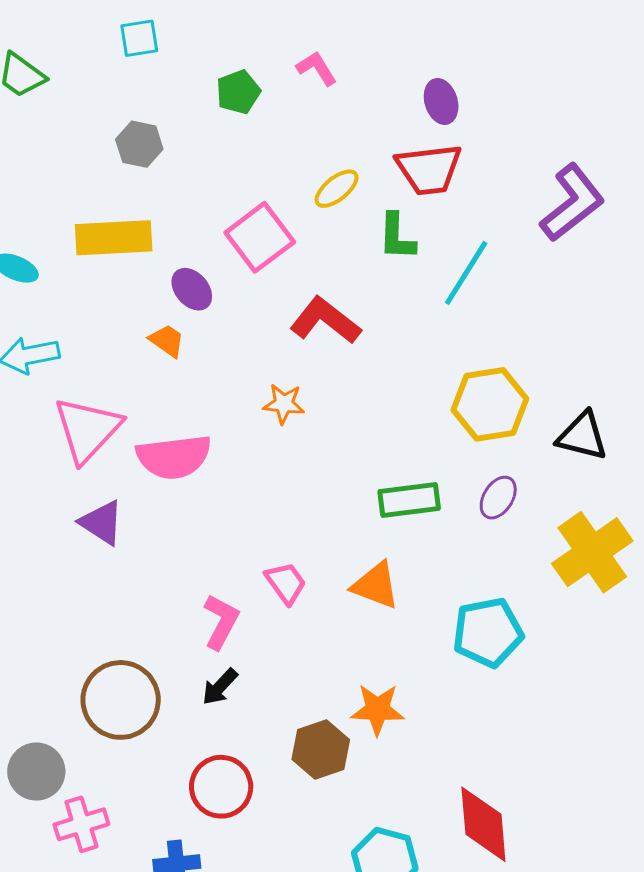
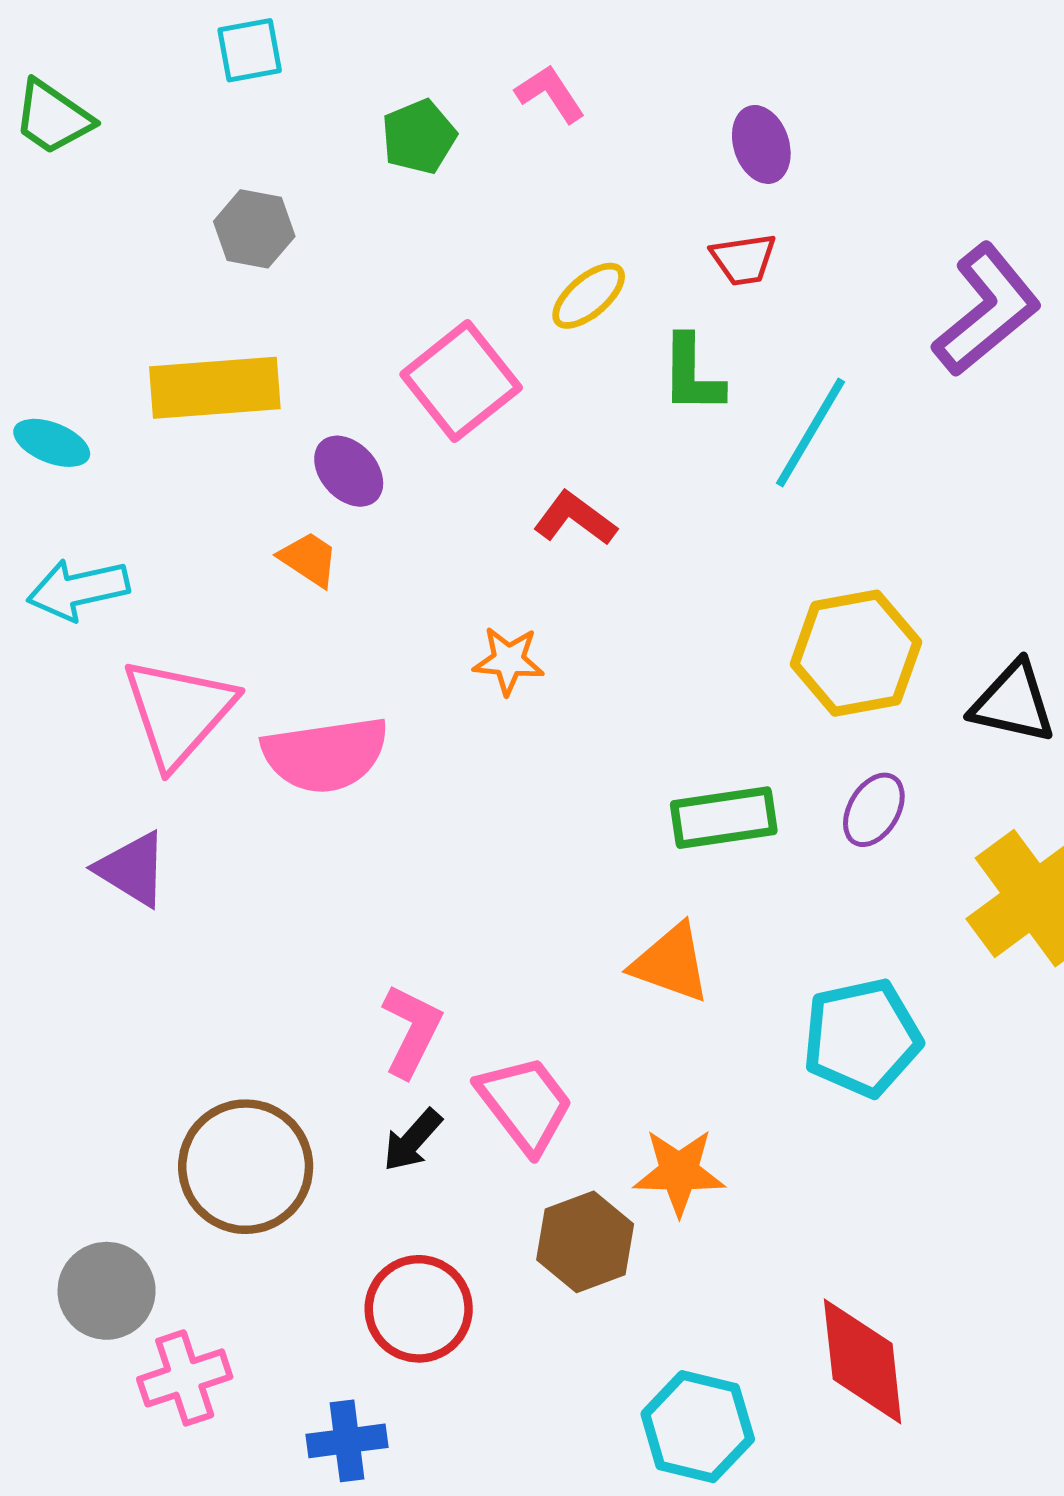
red trapezoid: (429, 169) -> (744, 259), size x0.6
red L-shape: (325, 320) -> (575, 518), size x0.7
purple triangle: (102, 523) -> (132, 869), moved
pink trapezoid: (286, 583) -> (525, 1104), moved, size x1.4

